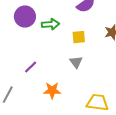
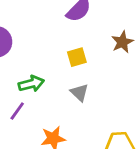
green arrow: (51, 24) -> (31, 84), moved

